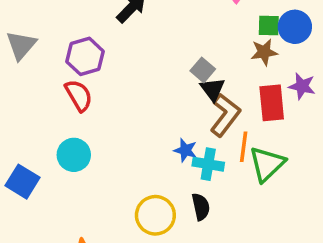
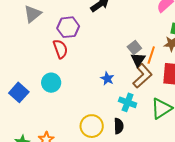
orange line: (244, 147) -> (151, 55), moved
blue star: (185, 150) -> (107, 79), moved

